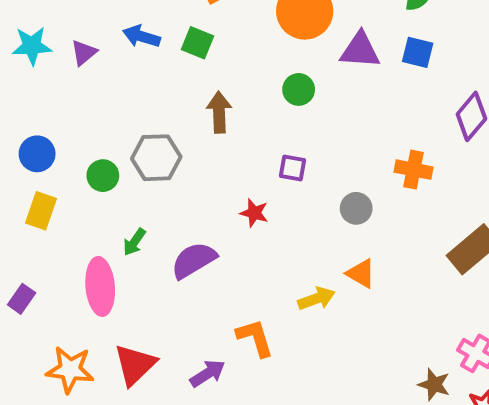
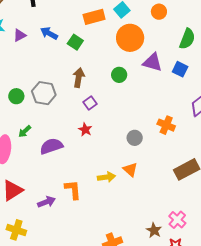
purple square: (293, 168) -> (90, 103), moved, turned 32

